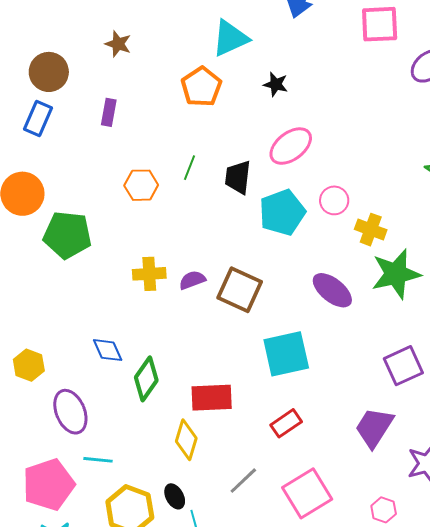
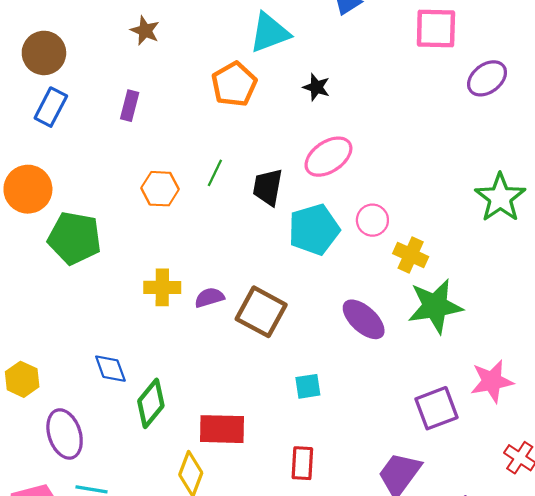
brown circle: (49, 72) -> (44, 53), moved
cyan square: (286, 354) -> (308, 386), size x0.5
red rectangle: (286, 423) -> (302, 463), turned -56

